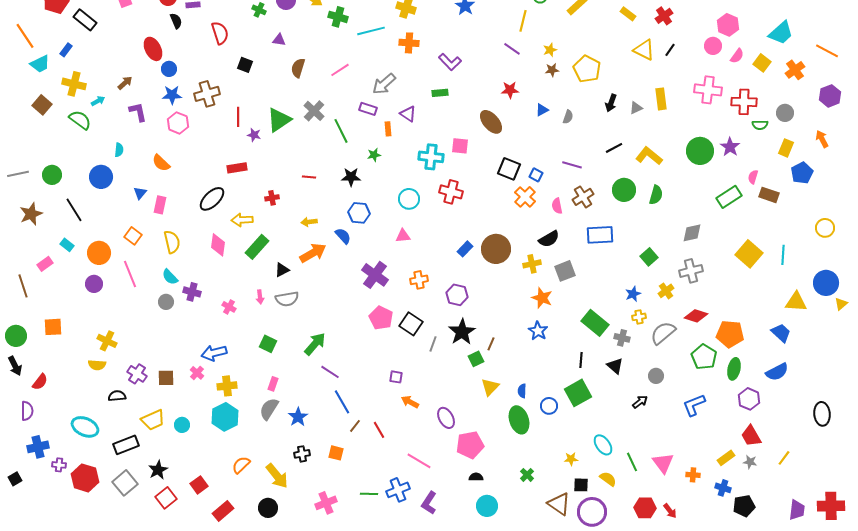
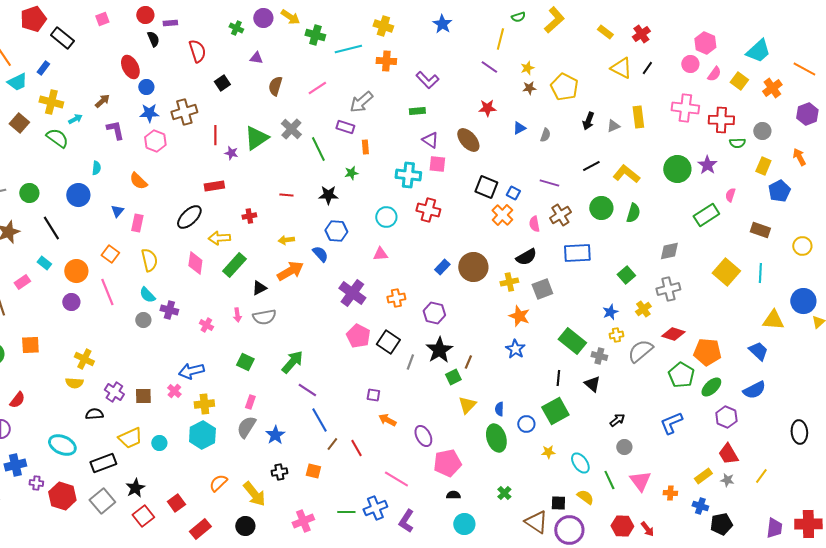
black square: (245, 65) -> (222, 83), turned 35
purple triangle: (408, 114) -> (430, 140), moved
brown rectangle: (769, 195) -> (760, 230), moved
green ellipse: (734, 369) -> (711, 387), turned 35
gray circle: (656, 376) -> (624, 447), moved
yellow star: (571, 459) -> (548, 452), moved

